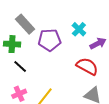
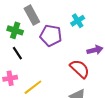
cyan cross: (79, 29) -> (78, 21), moved

